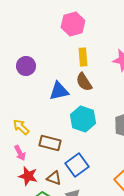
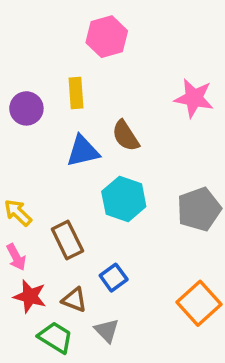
yellow rectangle: (83, 57) -> (76, 93), moved
brown rectangle: (50, 143) -> (67, 240), turned 50
blue square: (77, 165) -> (114, 278), size x0.7

